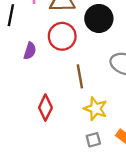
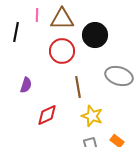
purple semicircle: (30, 51) -> (26, 85), moved
red diamond: (45, 108) -> (47, 115), turned 40

